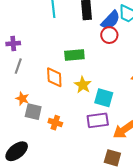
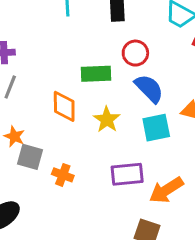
blue semicircle: (111, 20) -> (149, 88), moved, turned -90
red circle: (109, 35) -> (135, 53), moved
cyan square: (104, 98) -> (156, 128), moved, turned -30

